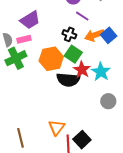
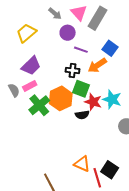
blue square: (109, 35) -> (110, 48), moved
green cross: (16, 58) -> (39, 105), moved
black semicircle: (68, 80) -> (82, 115), size x0.6
orange triangle: (57, 127) -> (82, 164), turned -30

